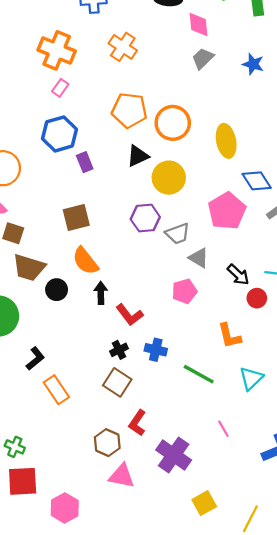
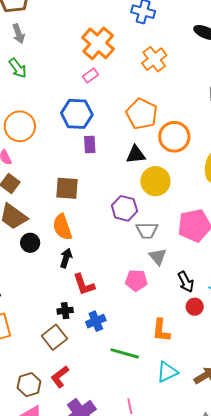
blue cross: (156, 350) -> (96, 321), turned 36
green line: (199, 374) -> (125, 353), turned -32

